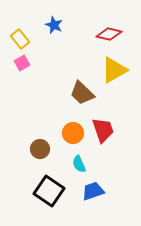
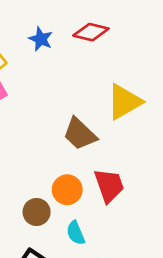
red diamond: (109, 34) -> (91, 32), moved
brown circle: (40, 149) -> (37, 212), moved

